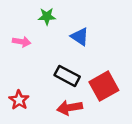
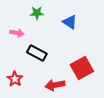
blue triangle: (80, 37) -> (70, 22), moved
black rectangle: (67, 76) -> (37, 53), moved

